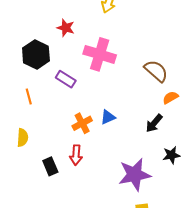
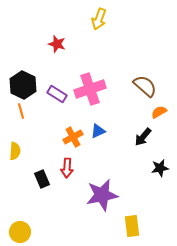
black hexagon: (36, 54) -> (23, 85), moved
pink cross: (100, 54) -> (90, 89), moved, turned -36
purple star: (135, 175) -> (102, 195), moved

